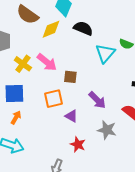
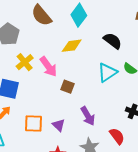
black semicircle: (83, 28) -> (113, 41), moved
yellow diamond: (51, 29) -> (72, 46), moved
orange square: (54, 99) -> (34, 124), moved

